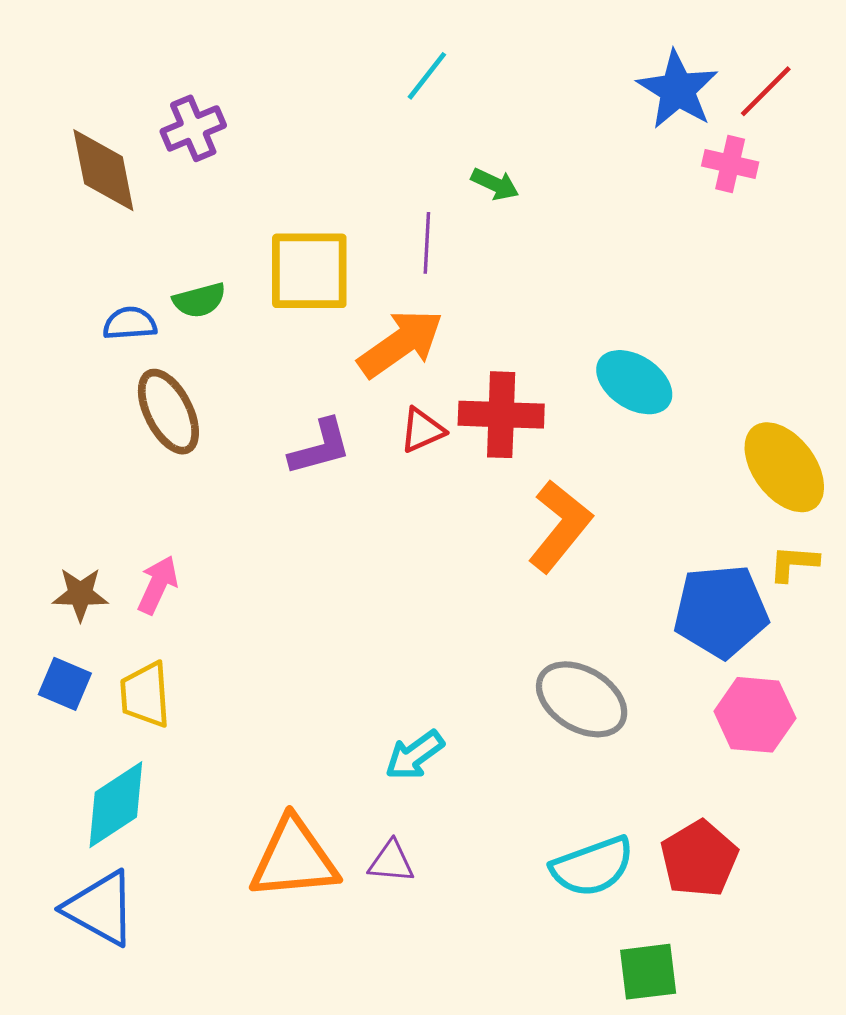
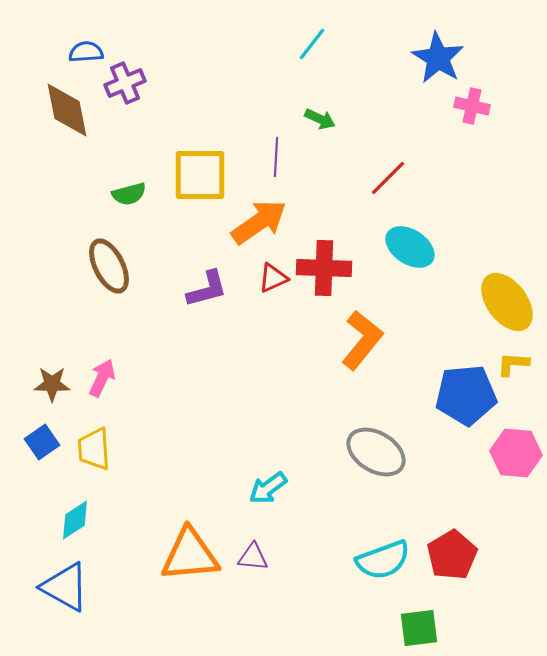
cyan line: (427, 76) -> (312, 44), moved
red line: (766, 91) -> (388, 178), moved
blue semicircle: (130, 323) -> (86, 52), moved
blue square: (65, 684) -> (42, 442), turned 32
pink hexagon: (755, 715) -> (516, 453), moved
cyan diamond: (116, 805) -> (75, 520), size x0.7

